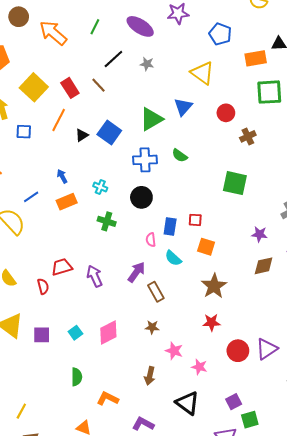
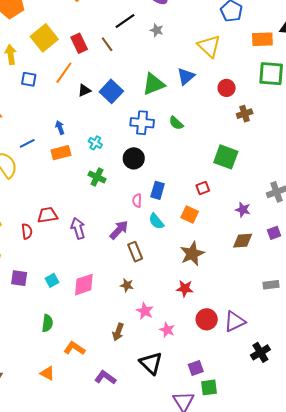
red square: (195, 220) -> (203, 188), moved, turned -32

